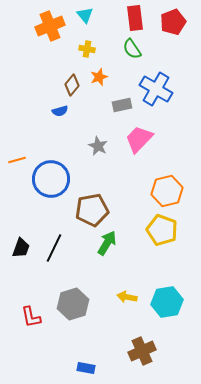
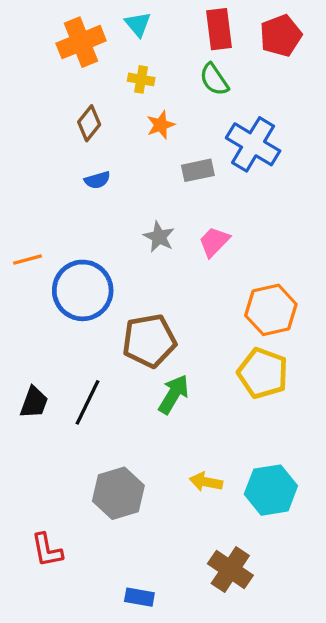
brown diamond: (72, 85) -> (89, 123), moved
pink trapezoid: (139, 139) -> (214, 242), moved, size x0.7
red L-shape: (31, 317) -> (47, 550), moved
brown cross: (142, 351) -> (230, 570), turned -32

